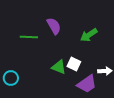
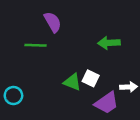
purple semicircle: (54, 26) -> (53, 22), moved
green arrow: (89, 35) -> (109, 43), turned 30

